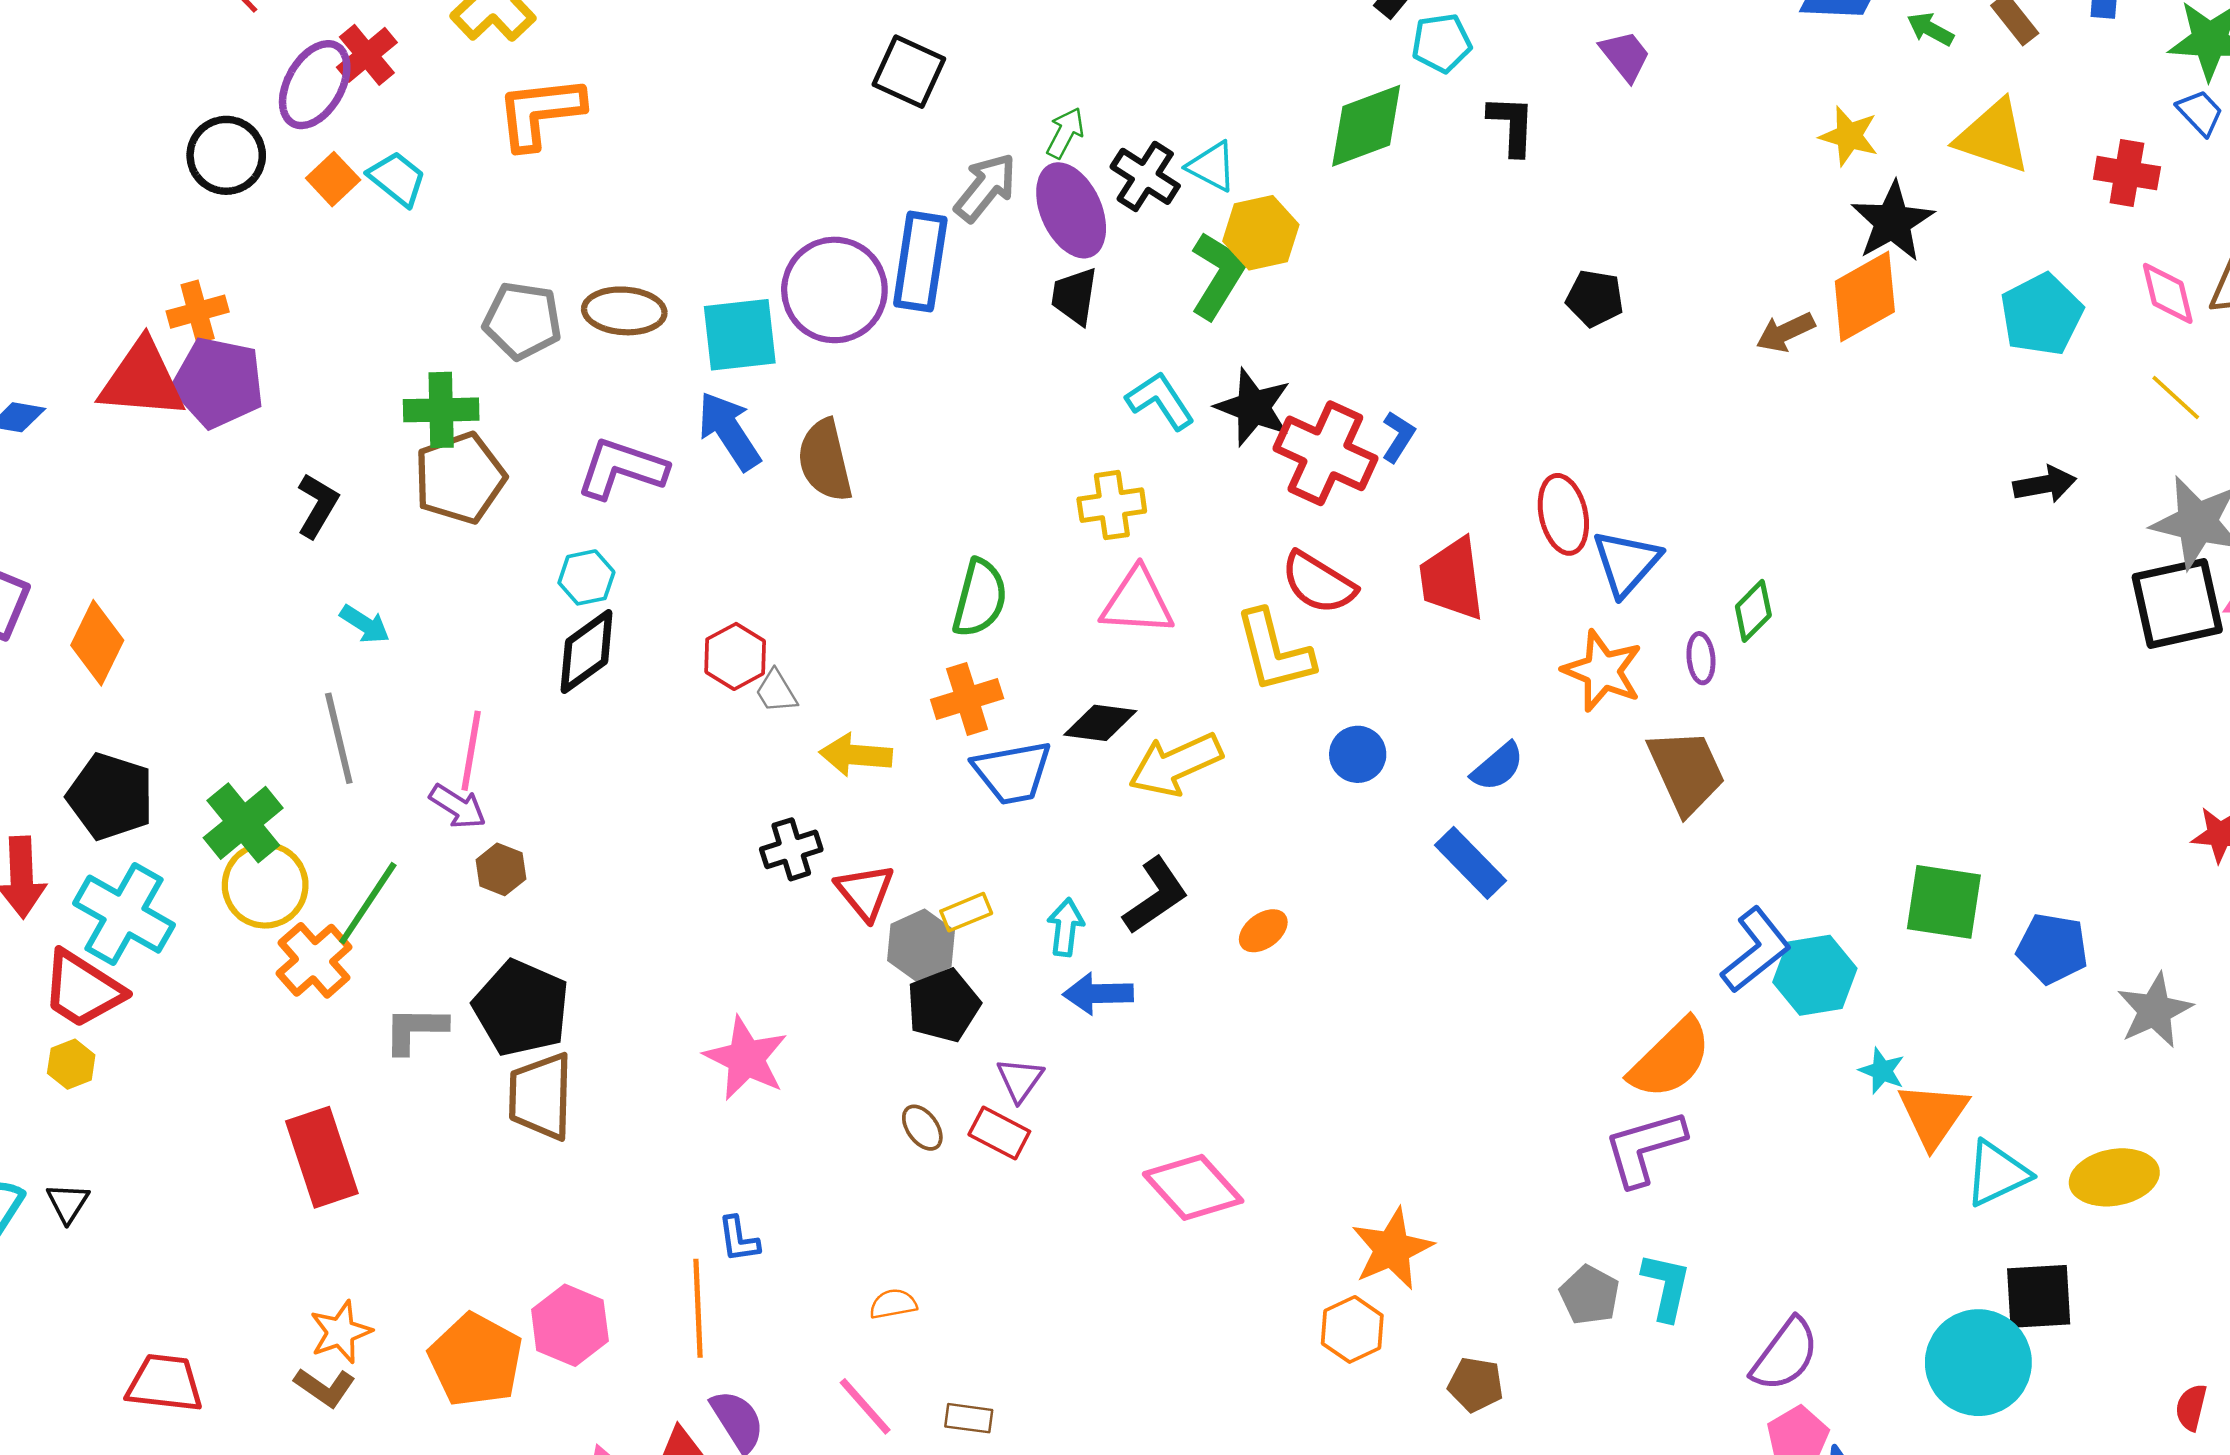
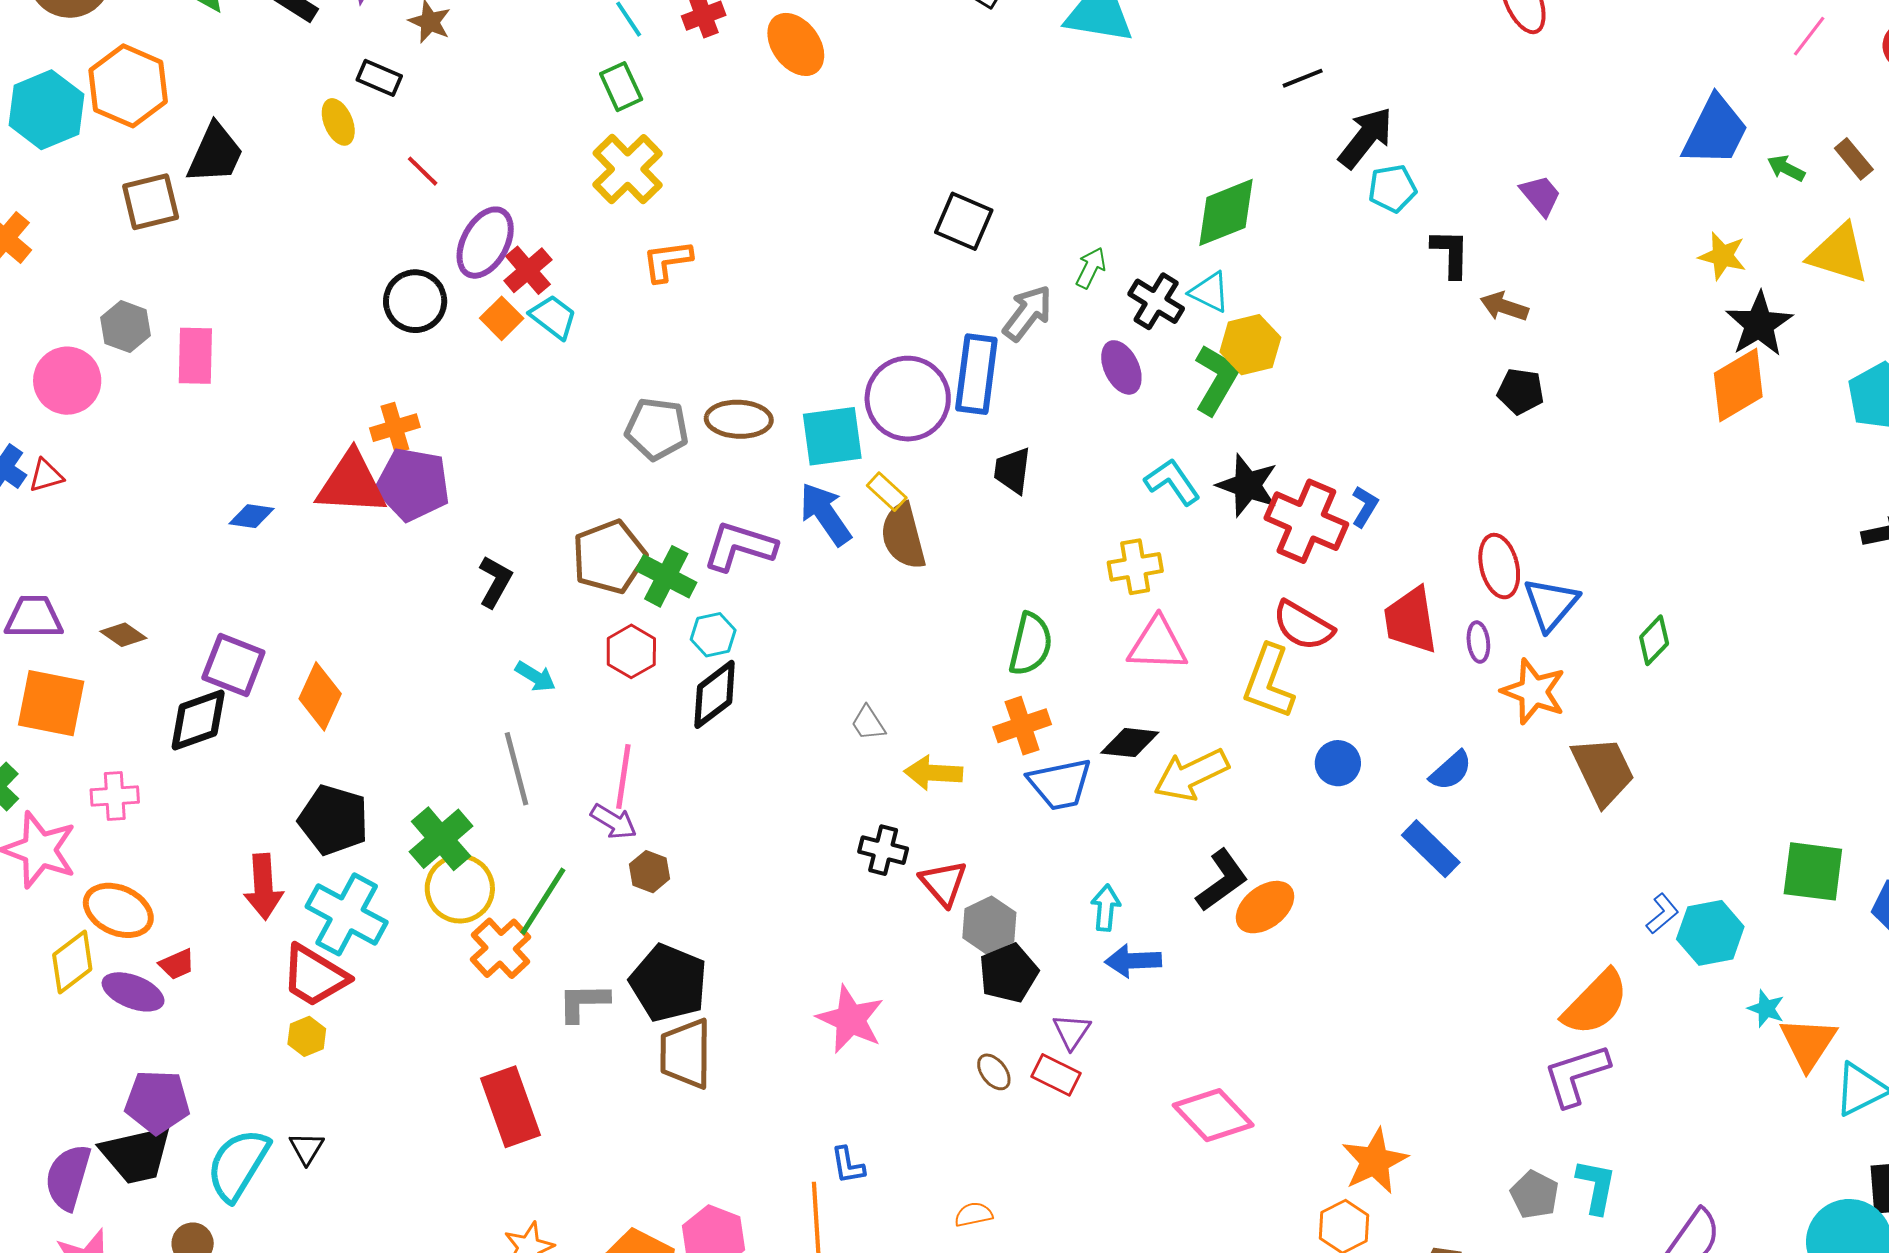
red cross: (367, 55) -> (528, 270), moved
orange L-shape: (540, 112) -> (667, 261), size x0.7
green diamond: (1366, 126) -> (1226, 212), moved
purple ellipse: (1071, 210) -> (1121, 367), moved, size x0.7
black trapezoid: (1074, 296) -> (1012, 470), moved
brown arrow: (1785, 332) -> (1504, 307), moved, turned 45
green cross: (441, 410) -> (666, 576), moved, turned 30
yellow L-shape: (1274, 651) -> (1269, 682), turned 36
red hexagon: (735, 656) -> (631, 651), moved
purple ellipse: (1701, 658) -> (1478, 642), moved
black cross: (791, 849) -> (883, 850), turned 33
black L-shape: (1156, 896) -> (1222, 880), moved
yellow rectangle: (966, 912) -> (887, 492), moved, turned 66
orange ellipse: (1263, 931) -> (1265, 907), size x1.5
blue L-shape: (1756, 950) -> (1662, 914), size x0.6

